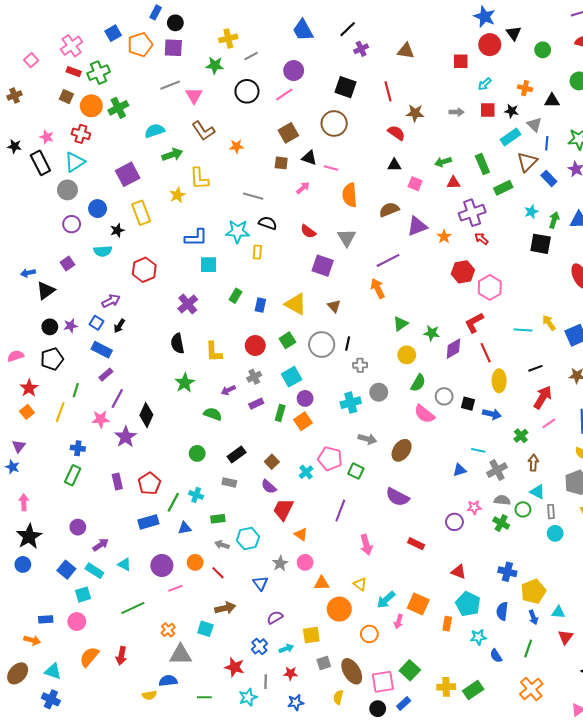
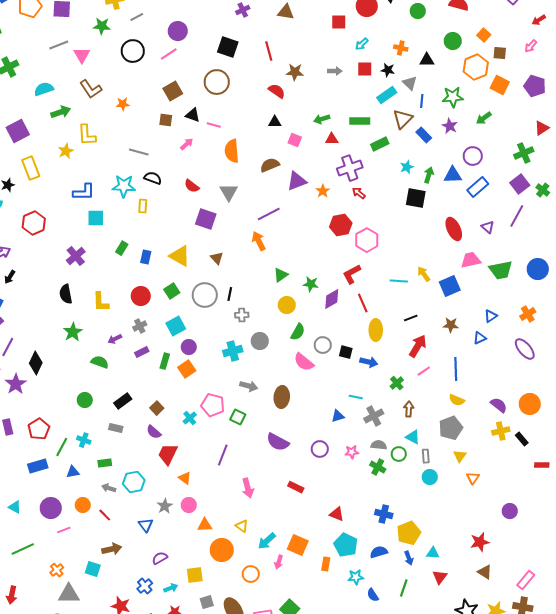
green rectangle: (482, 164) -> (360, 121), turned -66
brown ellipse: (402, 450) -> (282, 397), turned -30
purple circle: (454, 522) -> (320, 449), moved
blue semicircle: (502, 611) -> (379, 552), turned 66

